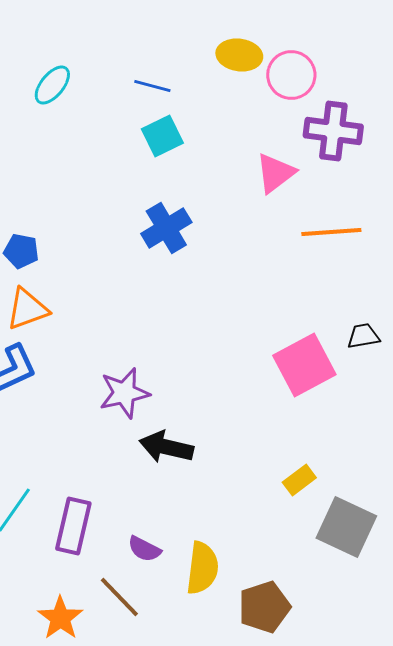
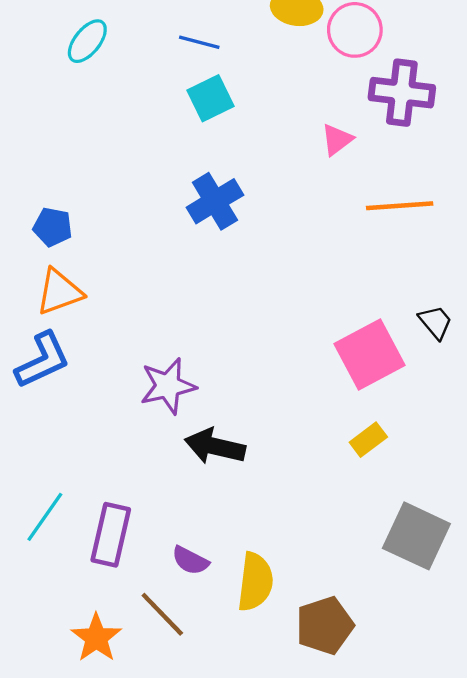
pink triangle: (275, 173) -> (337, 140), size x0.7
black trapezoid: (363, 336) -> (435, 322), turned 60
yellow rectangle: (299, 480) -> (368, 440), moved

